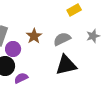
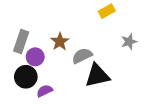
gray semicircle: (62, 39) -> (82, 56), moved

